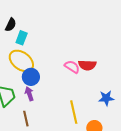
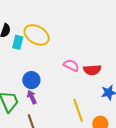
yellow ellipse: (21, 61) -> (37, 35), moved
red semicircle: (87, 65) -> (92, 70), moved

